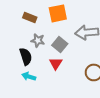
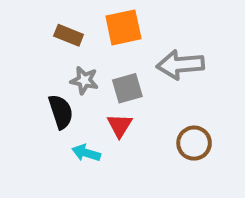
gray square: (60, 44) -> (127, 88), turned 35
cyan arrow: (29, 76) -> (86, 153), moved

